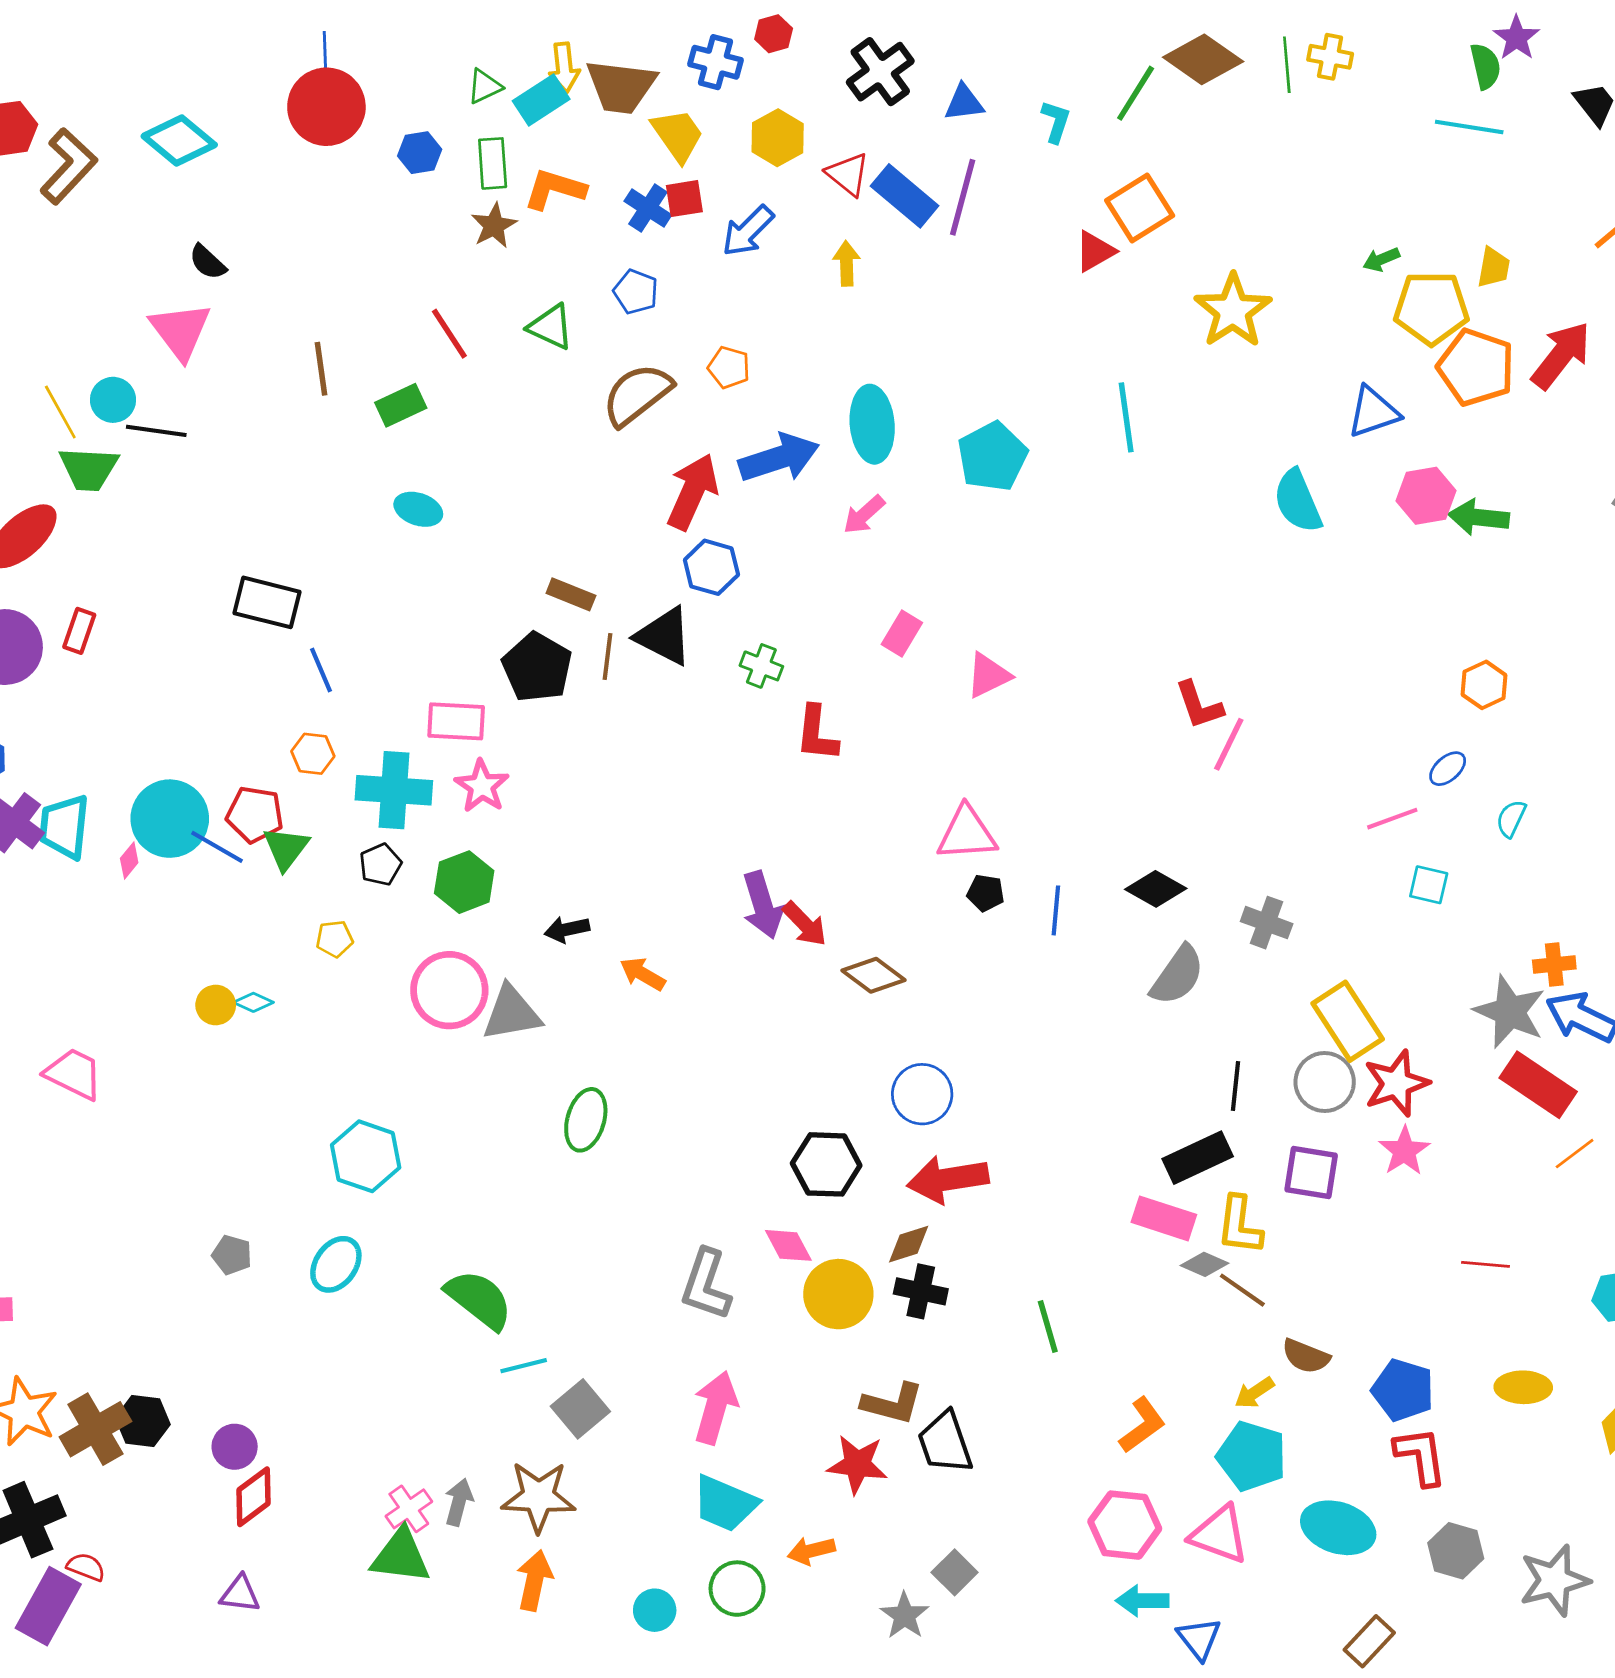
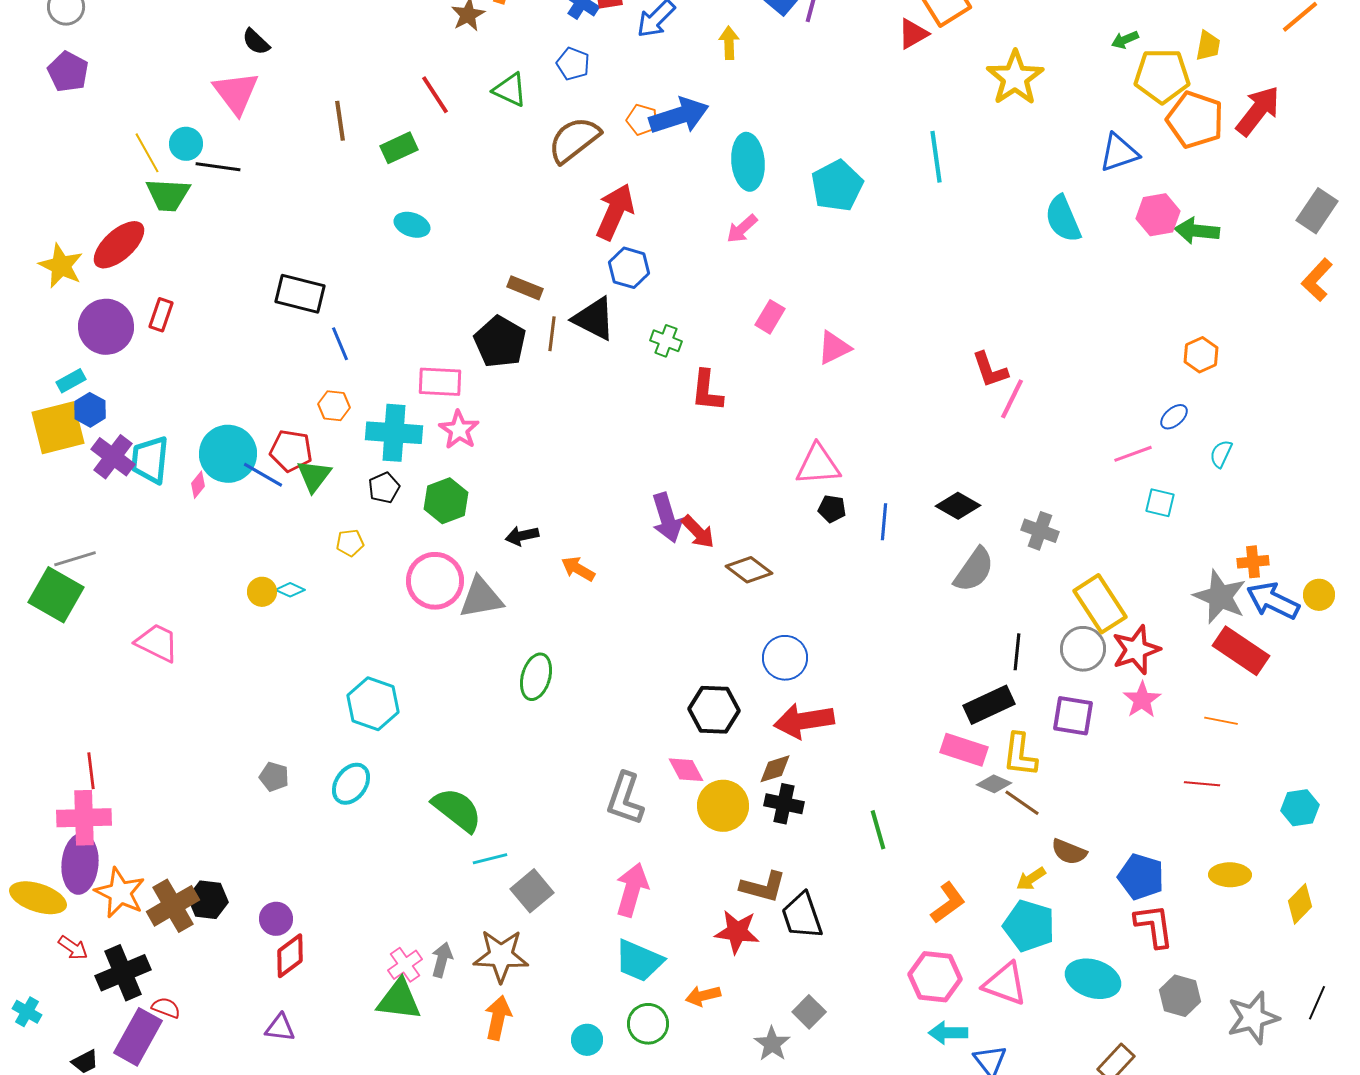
blue arrow: (779, 458) -> (679, 116), moved
orange line: (1575, 1154) -> (1221, 721), moved, turned 48

